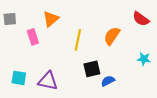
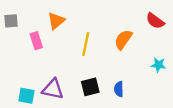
black square: (92, 69) -> (90, 87), moved
cyan square: (19, 78) -> (26, 96), moved
blue semicircle: (108, 81) -> (119, 89), turned -64

